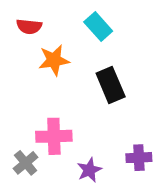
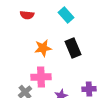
orange star: (54, 60) -> (43, 48), moved

